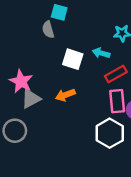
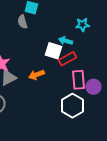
white square: (73, 59) -> (53, 51), moved
red rectangle: (116, 74) -> (67, 59), moved

